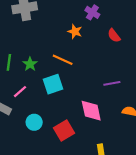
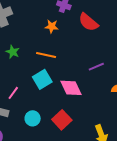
red semicircle: (114, 36) -> (88, 22), size x1.5
green star: (30, 64) -> (13, 52), moved
pink diamond: (91, 111) -> (71, 88), moved

